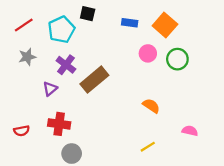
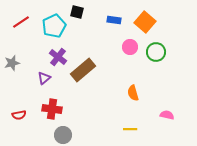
gray star: (27, 57) -> (12, 63), moved
orange semicircle: (151, 106) -> (133, 93), turned -140
yellow line: (148, 147) -> (130, 129), turned 32

